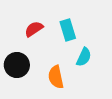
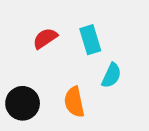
black circle: (17, 65) -> (23, 103), moved

